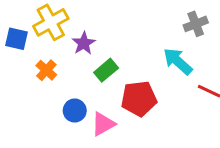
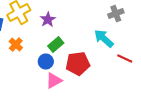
purple star: (84, 43) -> (48, 20), moved
blue circle: (75, 111) -> (46, 62), moved

